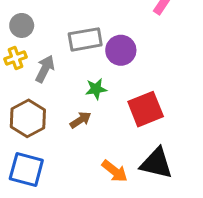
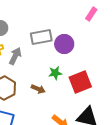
green star: (96, 89) -> (55, 73), moved
brown arrow: (81, 120) -> (38, 89), turned 56

